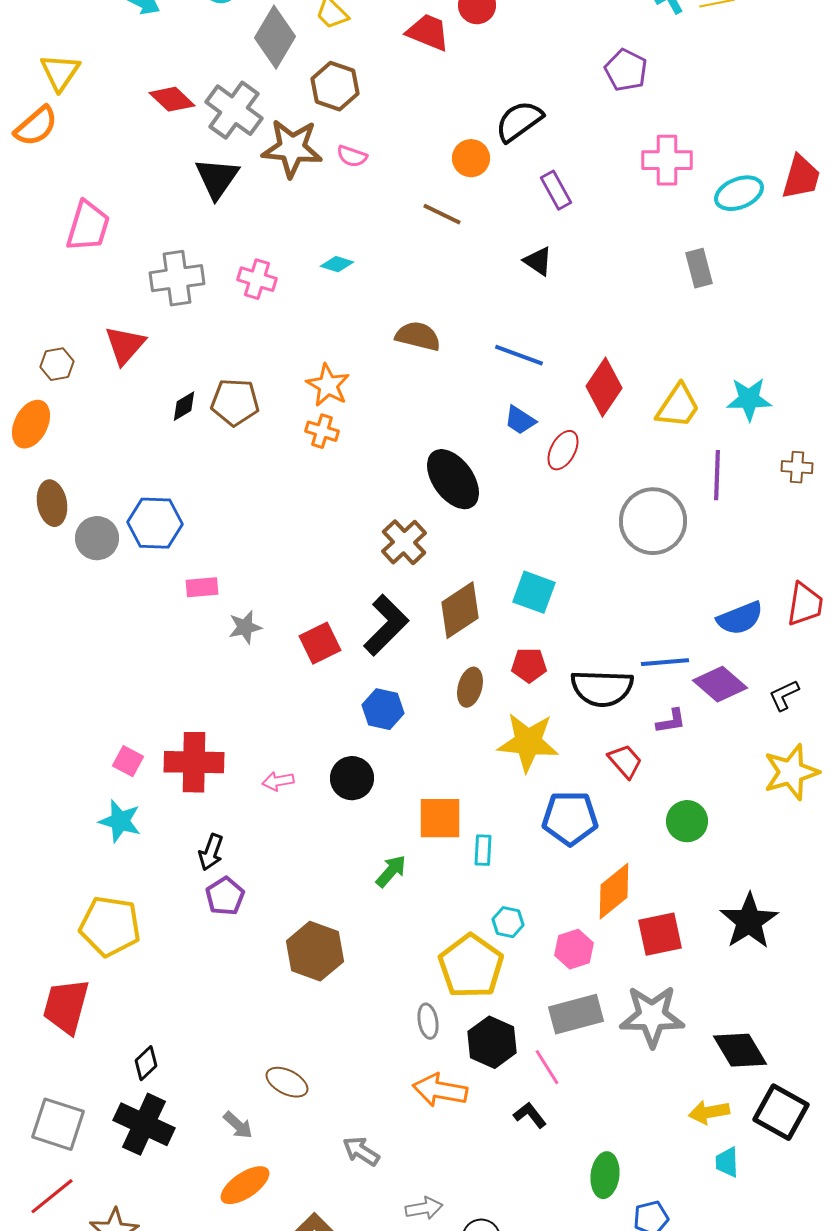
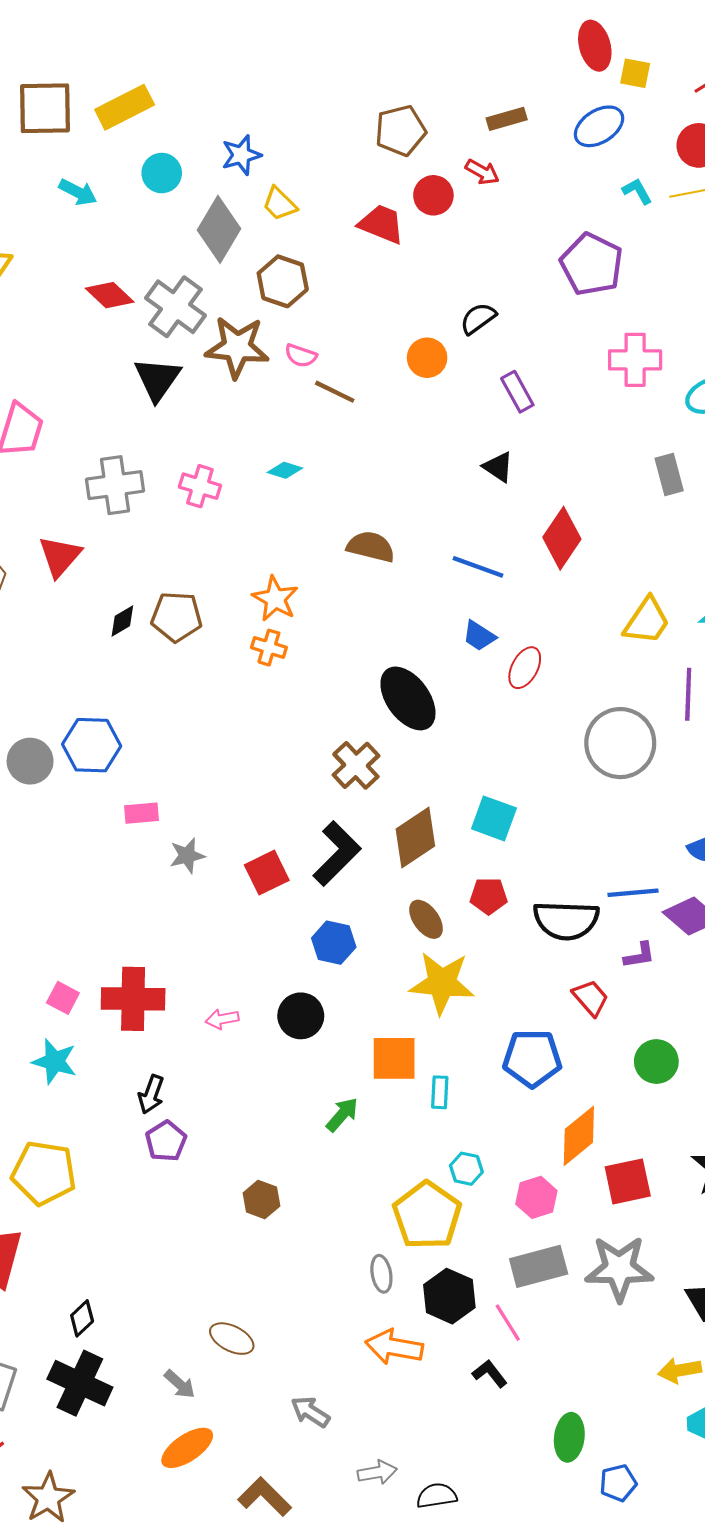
purple pentagon: (626, 70) -> (592, 264), size x1.4
black semicircle: (519, 121) -> (478, 318), size x0.7
brown line: (442, 214) -> (335, 392), moved
red diamond: (604, 387) -> (562, 538), moved
brown ellipse: (470, 687) -> (426, 919), turned -51
yellow star: (528, 742) -> (442, 983), moved
brown hexagon: (315, 951) -> (261, 1199), size x0.6

